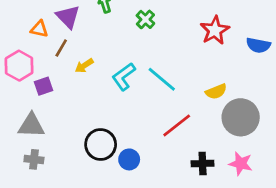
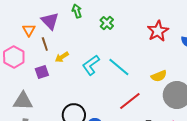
orange triangle: (39, 29) -> (29, 30), turned 48
brown line: (61, 48) -> (45, 44), turned -48
purple square: (44, 86) -> (42, 72), moved

